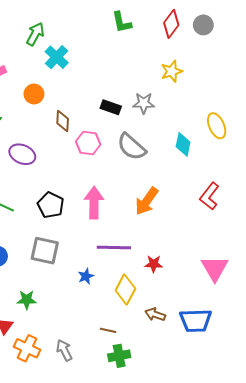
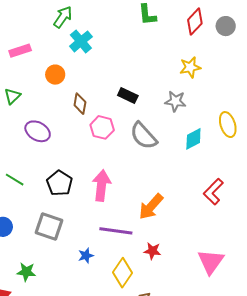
gray star: (144, 103) -> (175, 101), moved
cyan diamond: (183, 144) -> (193, 139), turned 45
orange arrow: (147, 201) -> (151, 207), moved

